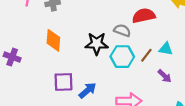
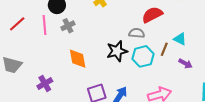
cyan triangle: (166, 49) -> (180, 39), turned 32
purple cross: (12, 57) -> (45, 84), turned -35

